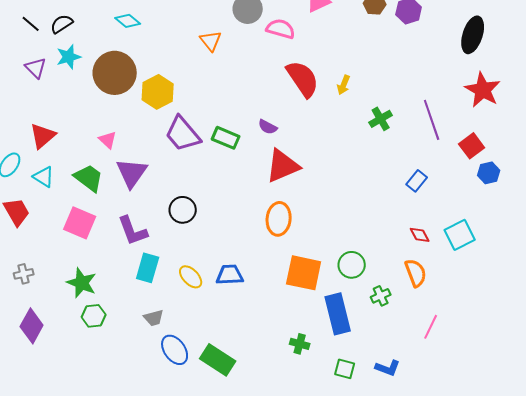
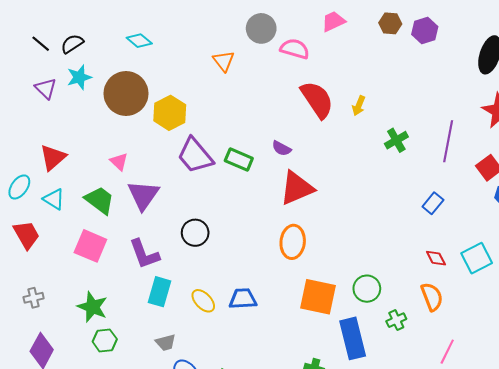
purple line: (432, 120) -> (448, 141), turned 30

